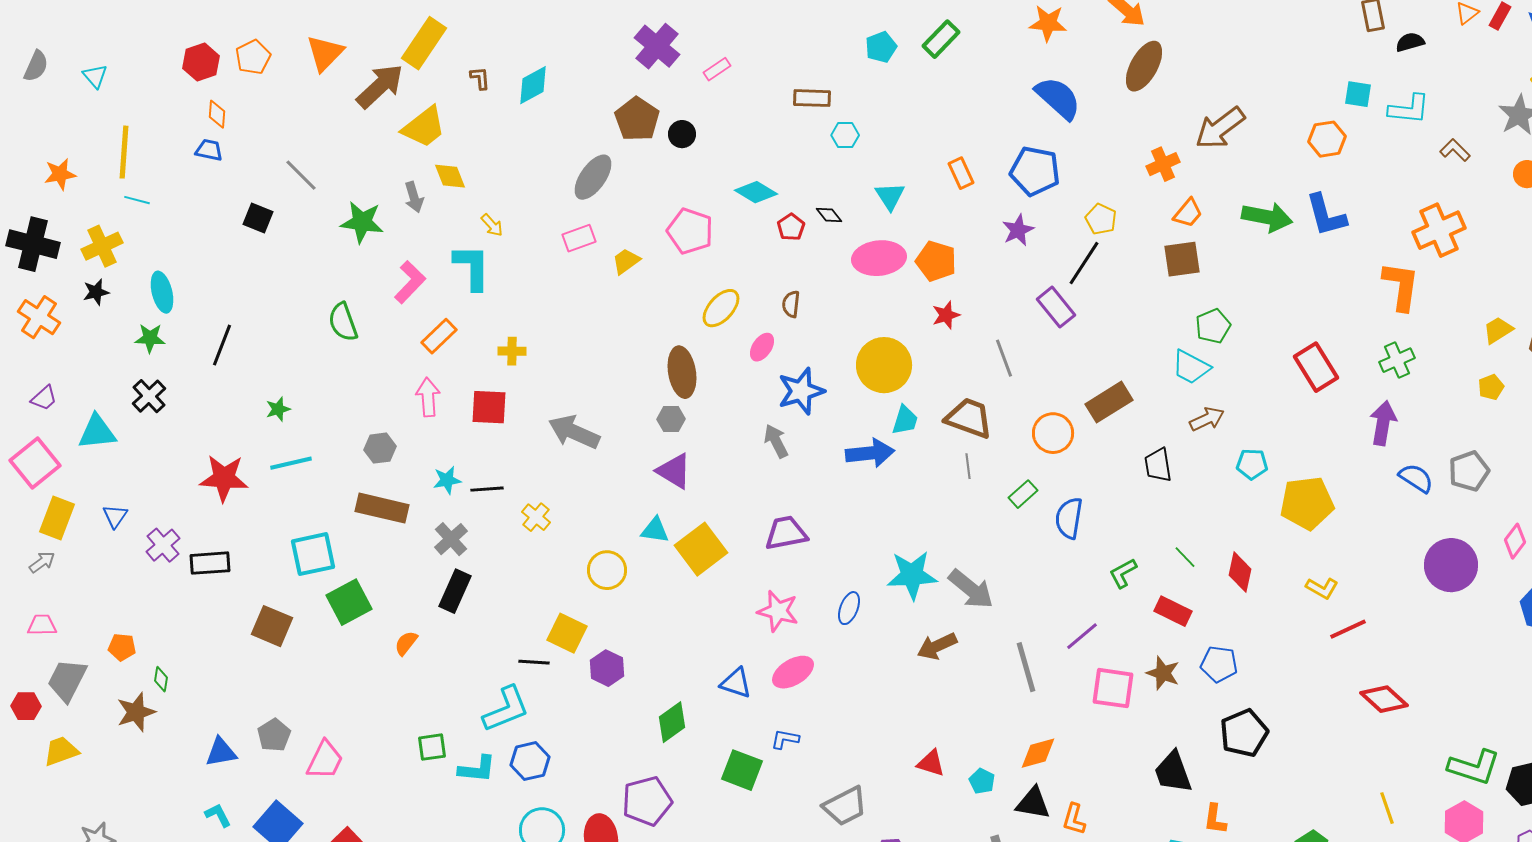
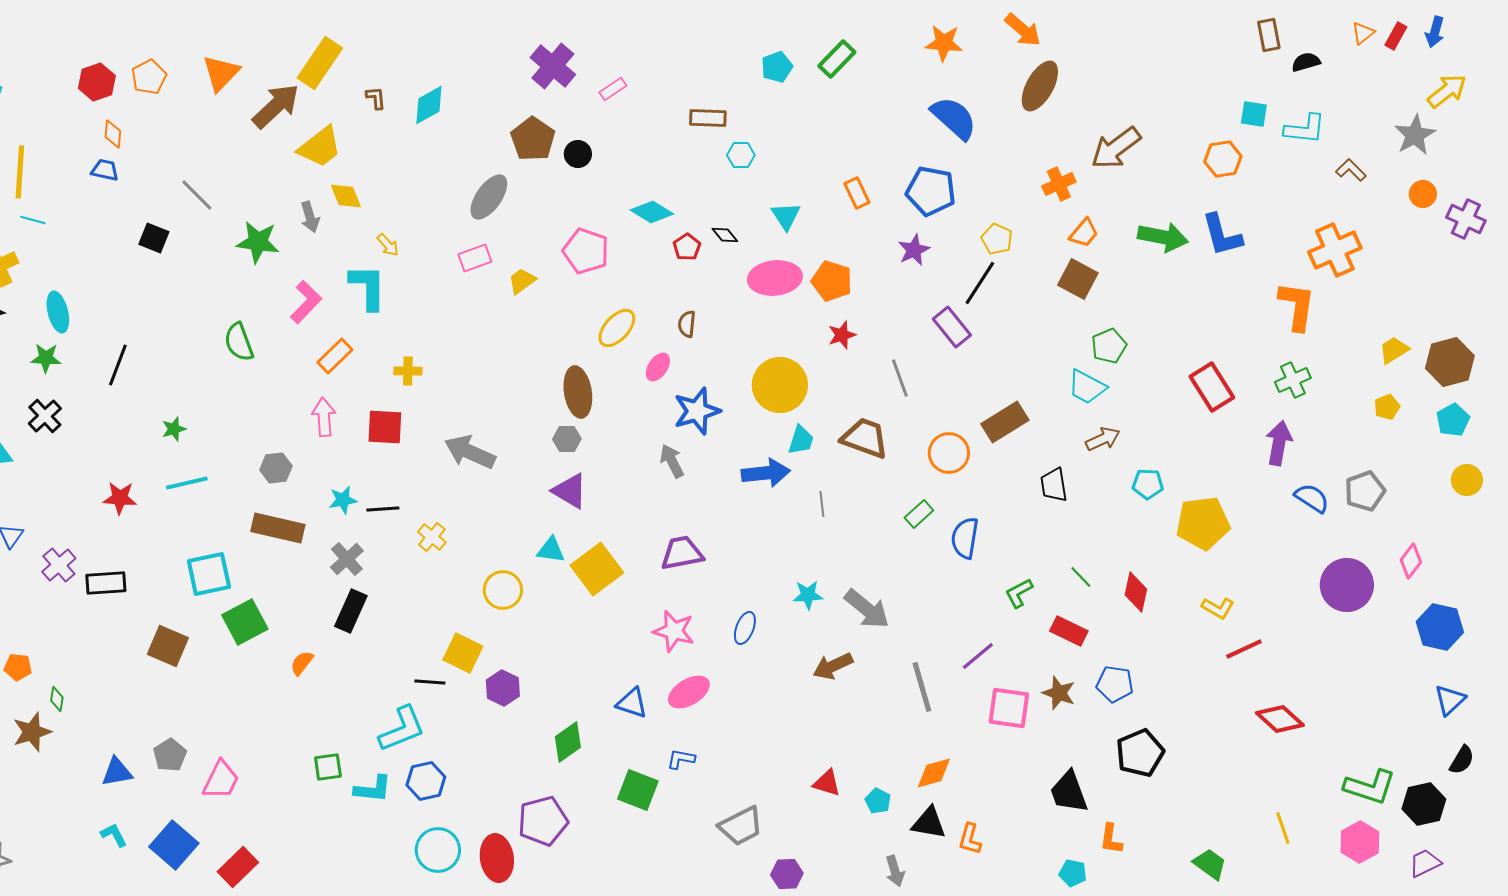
brown square: (1182, 259) -> (1078, 279), turned 36
gray line: (968, 466) -> (822, 504), moved
red star: (224, 478) -> (120, 498), size x0.7
cyan star: (912, 575) -> (808, 595), size x0.6

